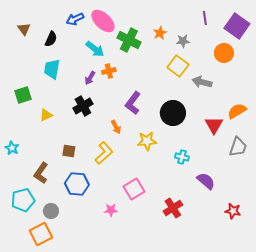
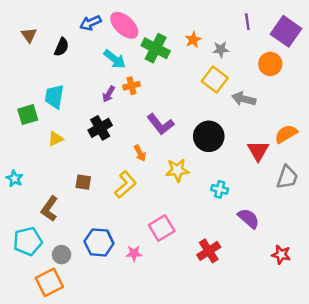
cyan trapezoid: (52, 69) -> (54, 96), moved
purple L-shape: (133, 103) -> (160, 124), turned -75
blue hexagon: (77, 184) -> (99, 242), moved

